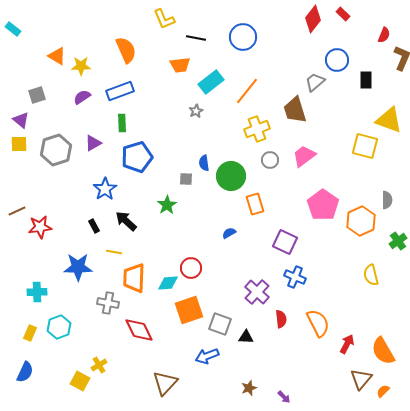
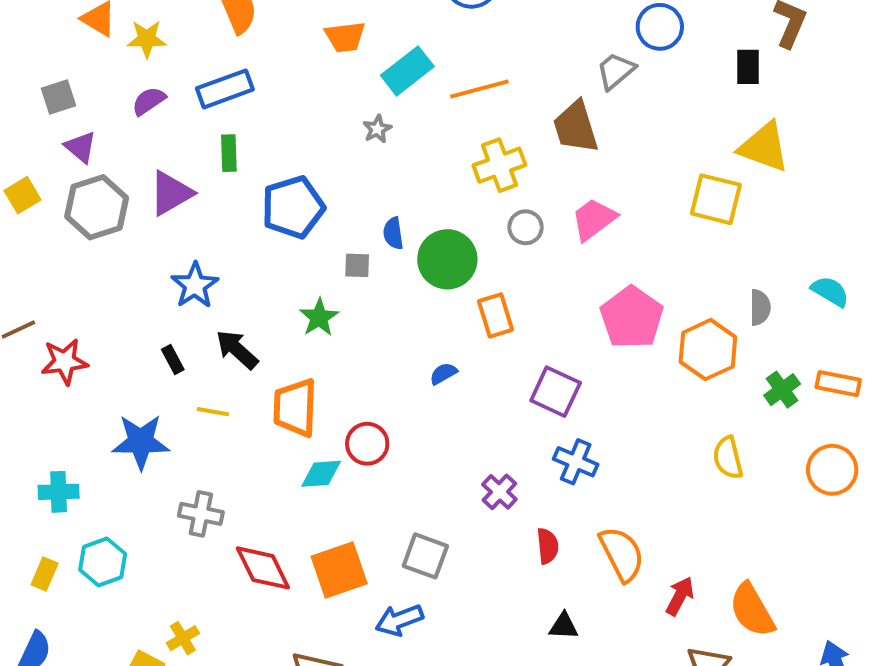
black rectangle: (366, 80) -> (748, 67), moved
orange line: (247, 91) -> (479, 89), turned 36
purple triangle: (21, 120) -> (81, 147), moved
purple triangle: (93, 143) -> (171, 193), size x1.4
yellow square: (19, 144) -> (22, 195), turned -30
blue pentagon: (137, 157) -> (293, 207), moved
orange trapezoid: (134, 278) -> (295, 408), moved
purple cross: (257, 292) -> (499, 492), size x0.7
orange square: (189, 310) -> (339, 570), moved
black triangle: (246, 337) -> (564, 626), moved

